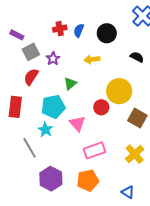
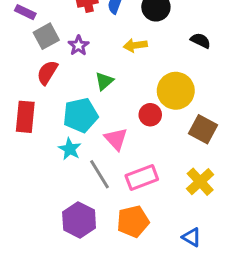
gray line: (30, 148) -> (100, 174), moved

